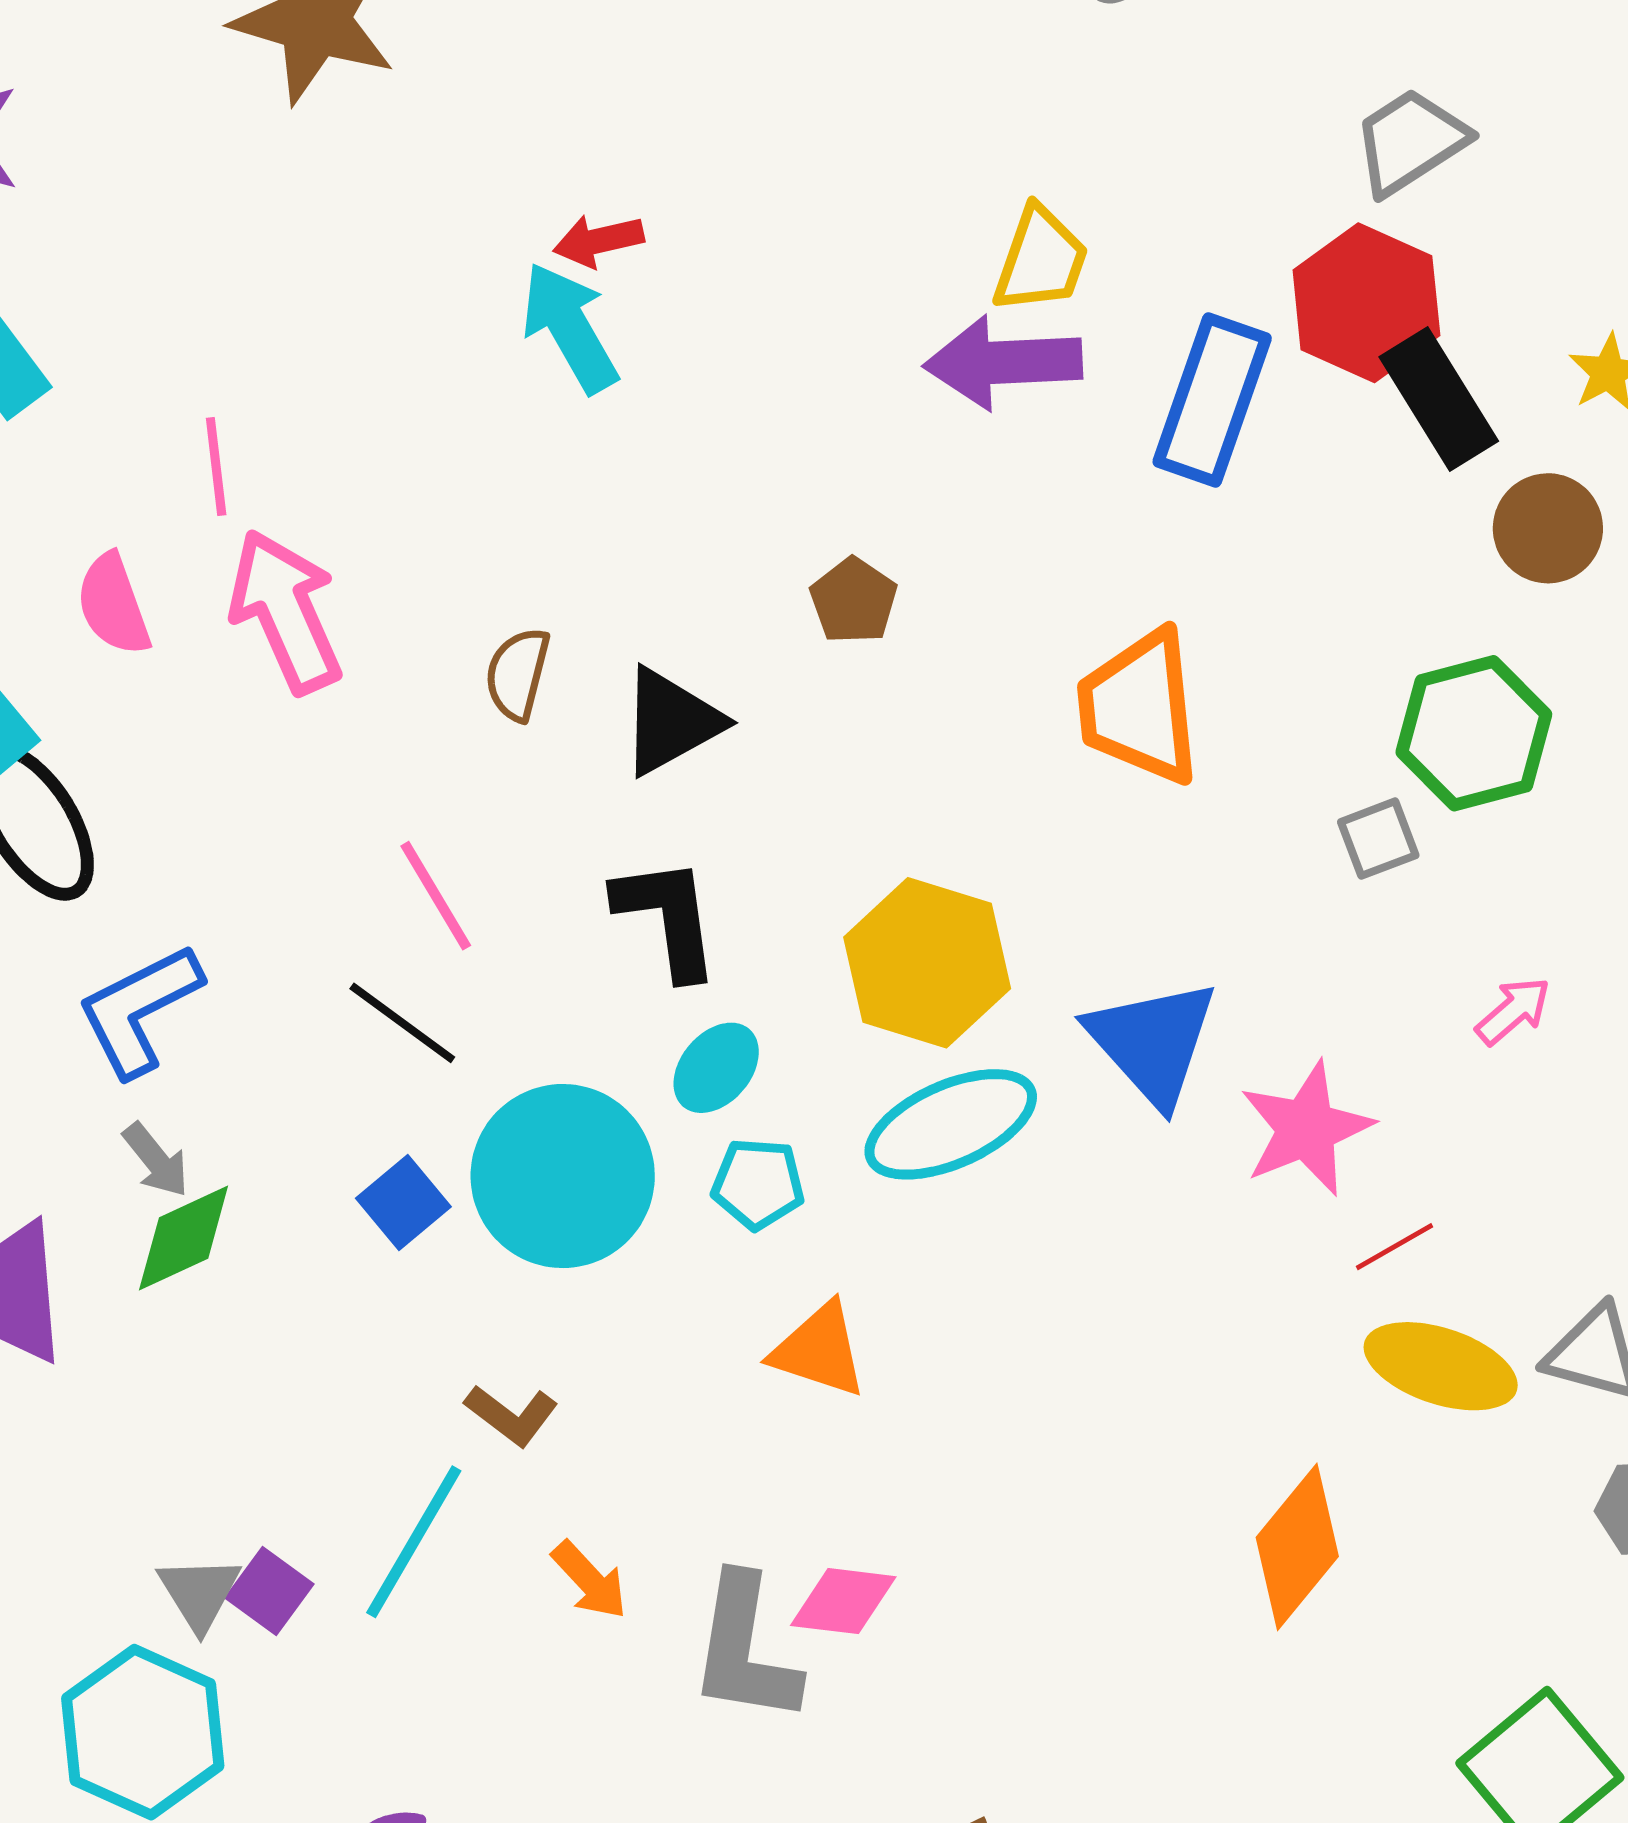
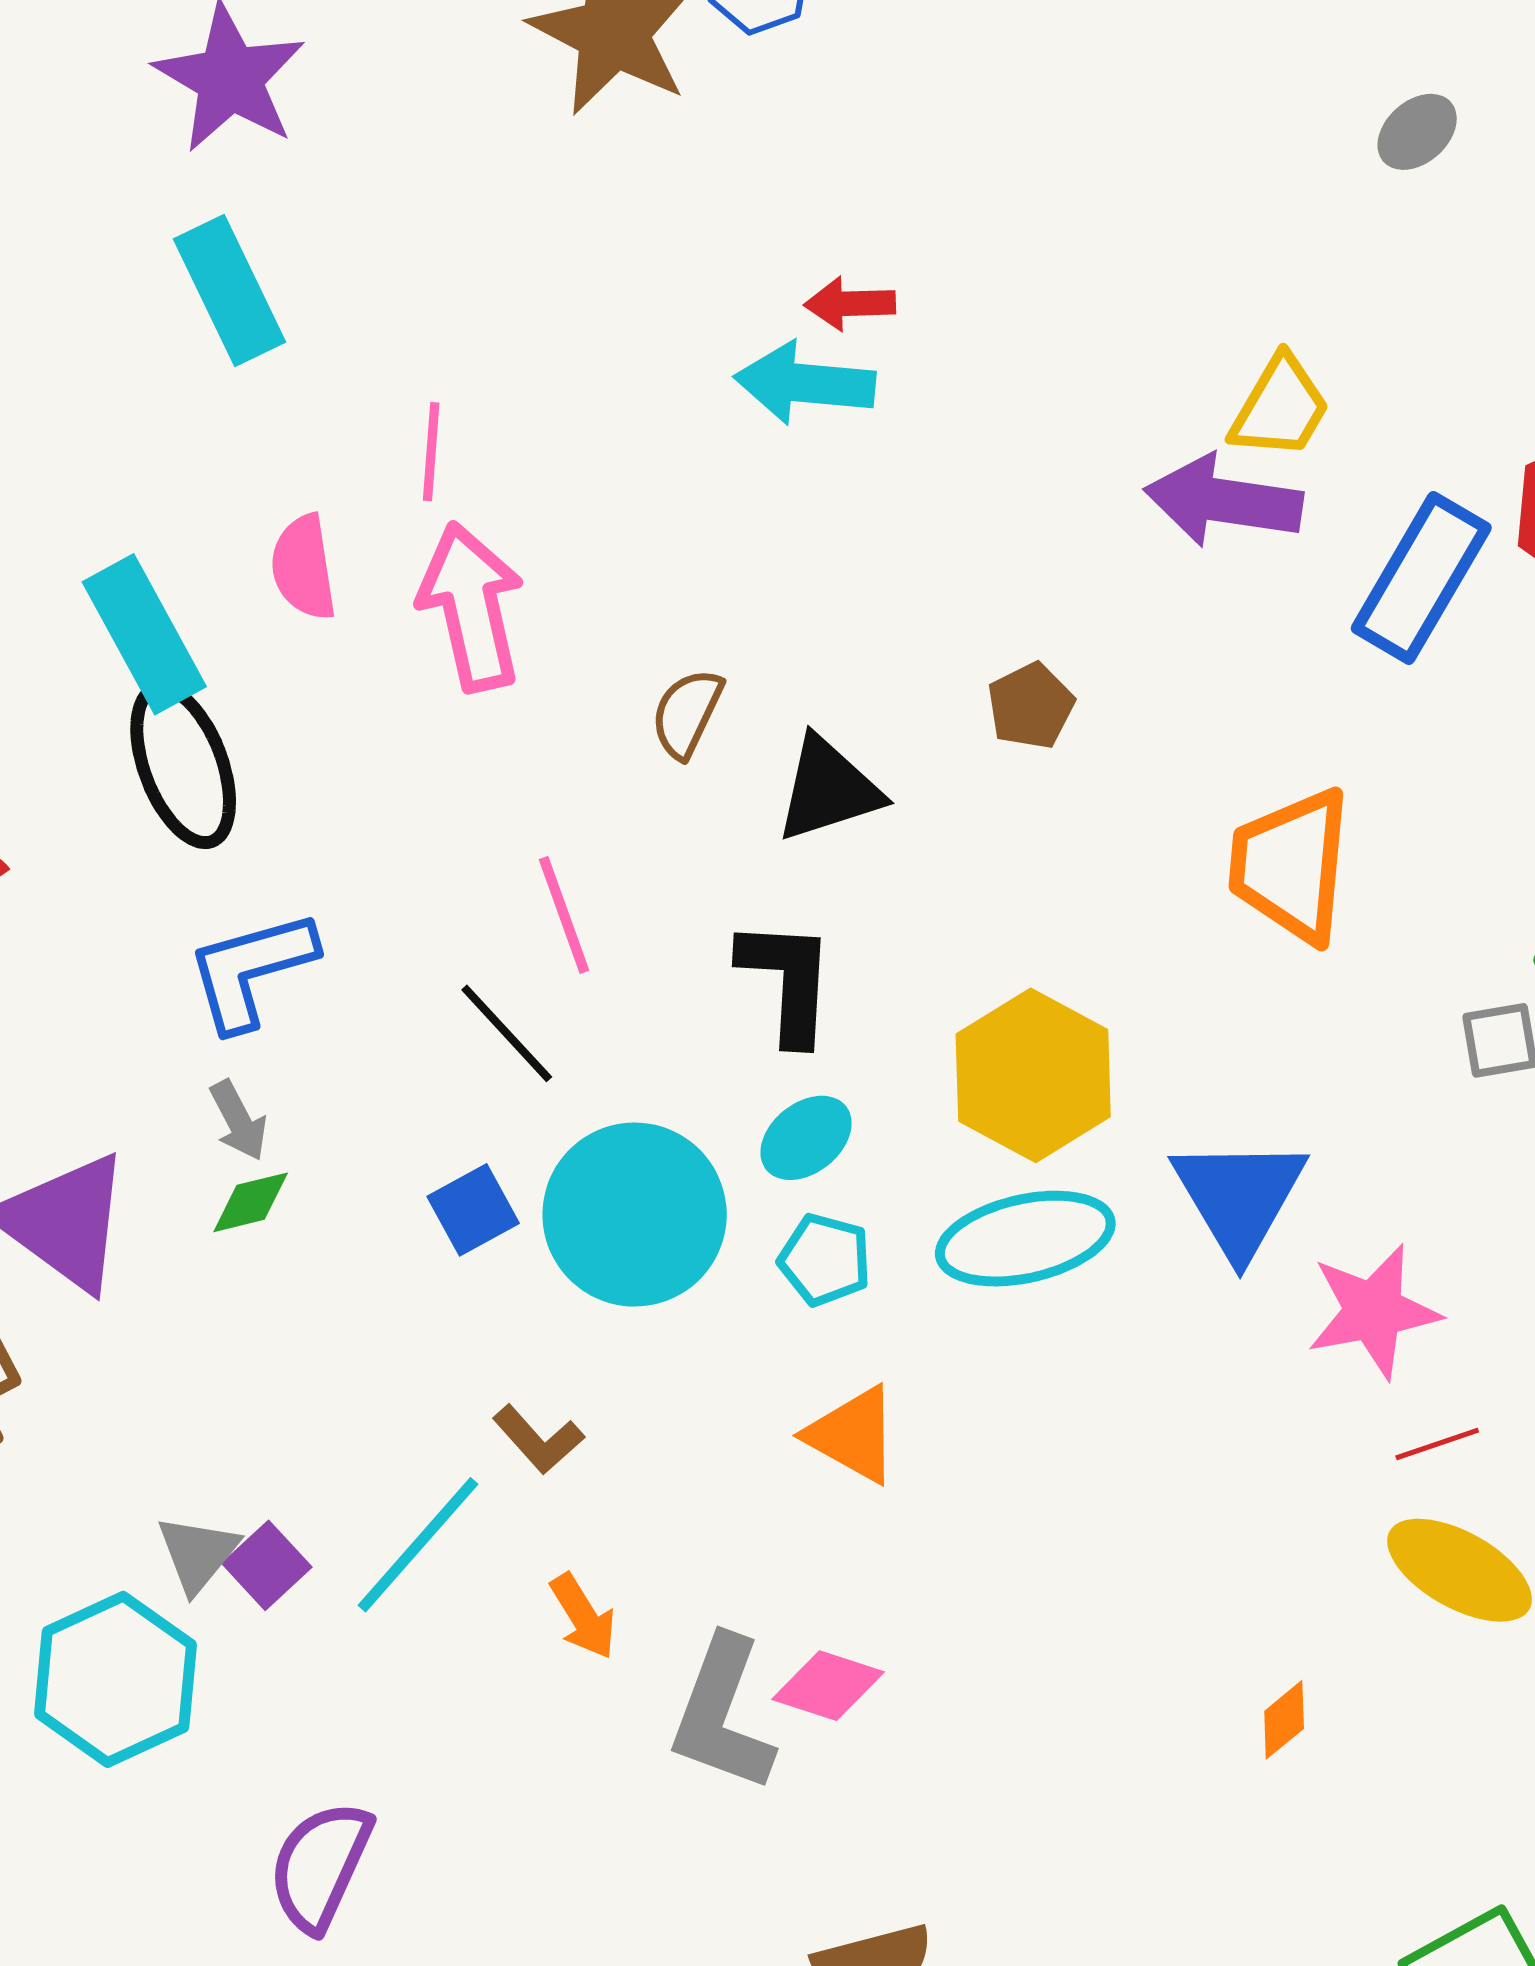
cyan arrow: (570, 327) -> (805, 383), turned -66
green diamond: (184, 1238) -> (251, 1202), size x0.7
orange diamond: (1297, 1547) -> (1284, 1720), size x0.5

